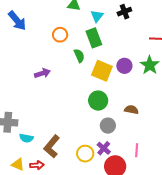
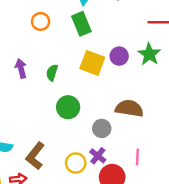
green semicircle: (79, 56) -> (52, 73), moved, turned -136
purple arrow: (42, 73) -> (21, 68), turned -84
green circle: (98, 101) -> (68, 107), moved
brown semicircle: (131, 110) -> (129, 108), size x1.6

